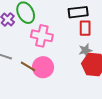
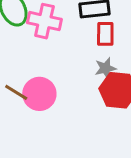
pink cross: (42, 36) -> (44, 21), moved

